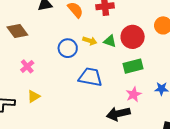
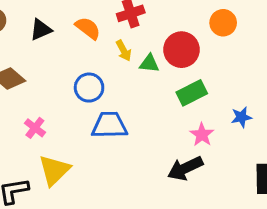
yellow arrow: (90, 41) -> (124, 51), moved, turned 56
blue trapezoid: (90, 77) -> (109, 125), moved
yellow triangle: (34, 96) -> (54, 170), size x1.6

